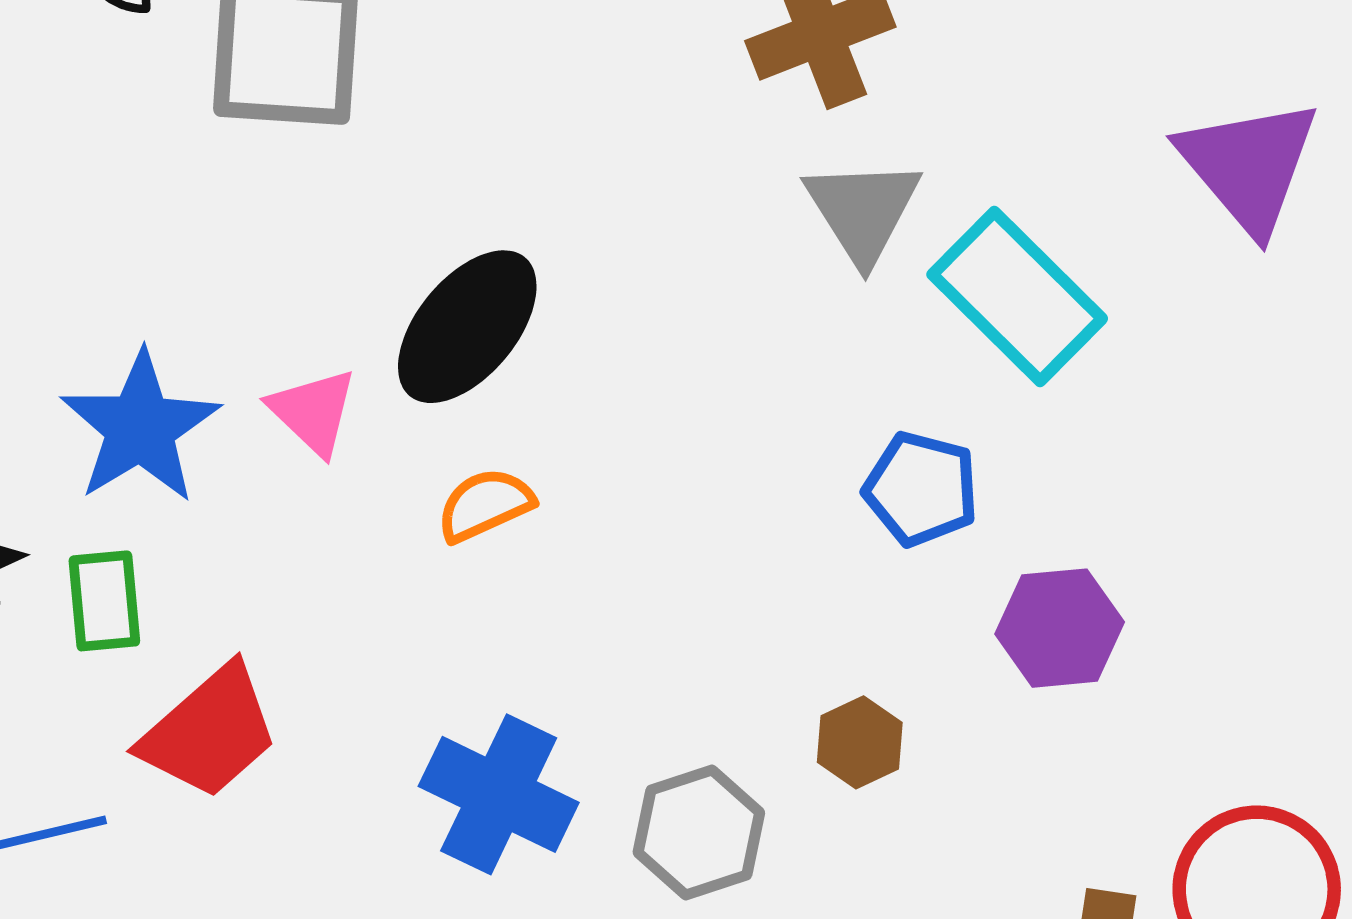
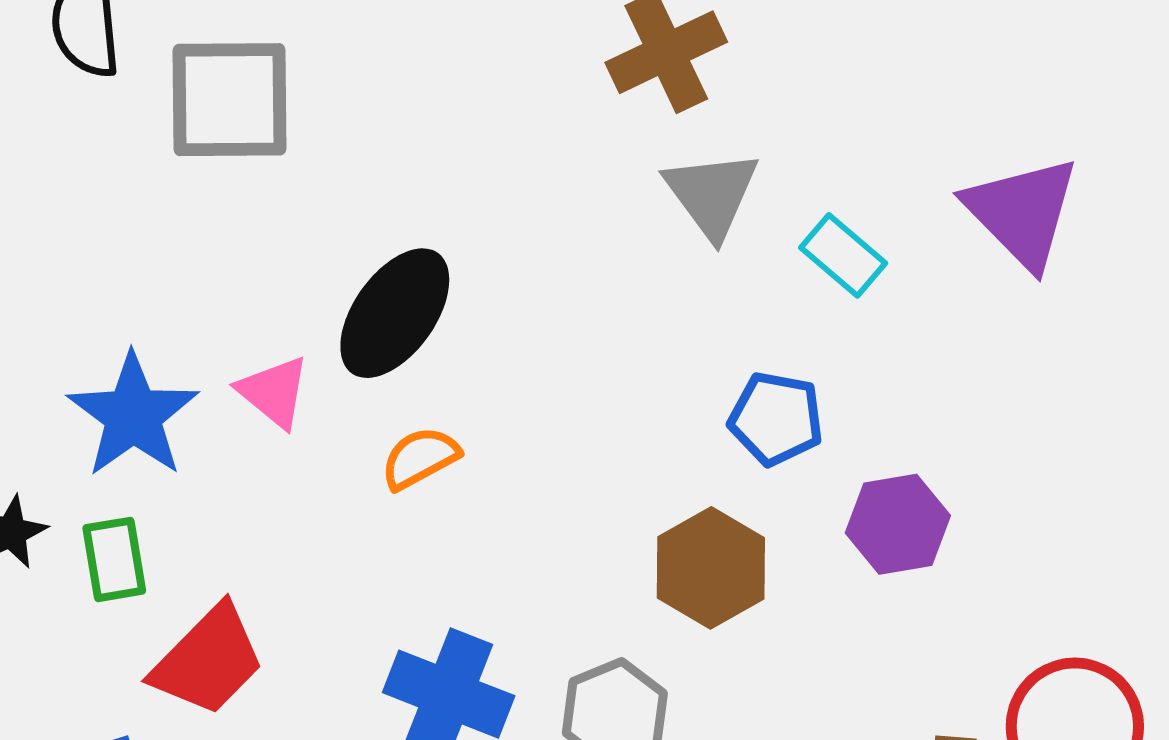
purple triangle: (1249, 166) -> (1022, 212), moved
cyan rectangle: (1017, 296) -> (843, 255), size x0.6
brown hexagon: (860, 742) -> (711, 568), moved, size x1.6

